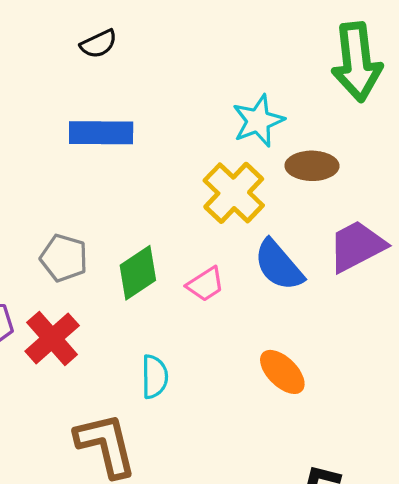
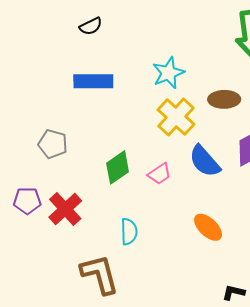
cyan star: (258, 121) -> (168, 73), moved
gray pentagon: (64, 258) -> (53, 144), moved

